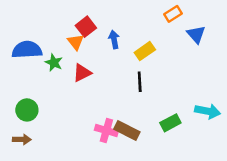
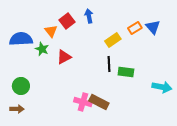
orange rectangle: (173, 14) -> (135, 28), moved
blue arrow: (114, 39) -> (89, 16), moved
orange triangle: (76, 42) -> (51, 31), moved
green rectangle: (170, 123) -> (126, 72), moved, turned 35

